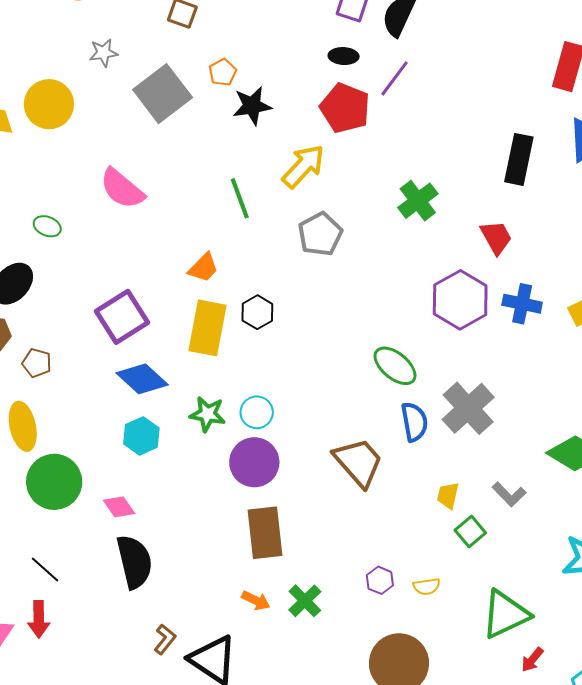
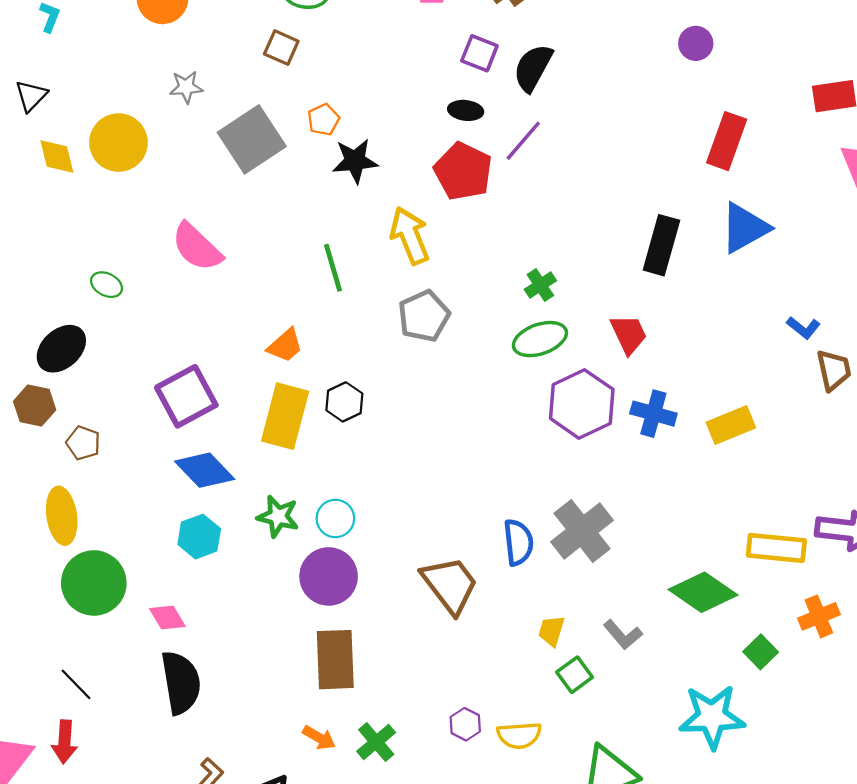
yellow arrow: (303, 166) -> (410, 236), turned -69
green cross: (418, 201) -> (540, 285), size x0.7
green ellipse: (395, 366) -> (540, 339), moved, turned -63
yellow semicircle: (427, 587) -> (519, 735), size x1.4

